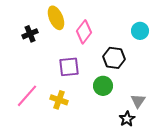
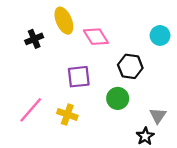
pink diamond: (84, 32) -> (96, 37), turned -70

